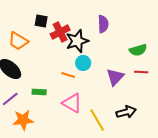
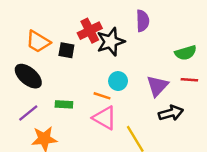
black square: (41, 21) -> (66, 50), moved
cyan circle: (83, 63) -> (118, 81), moved
orange line: (68, 75) -> (102, 96), moved
black arrow: (126, 112) -> (171, 113), moved

